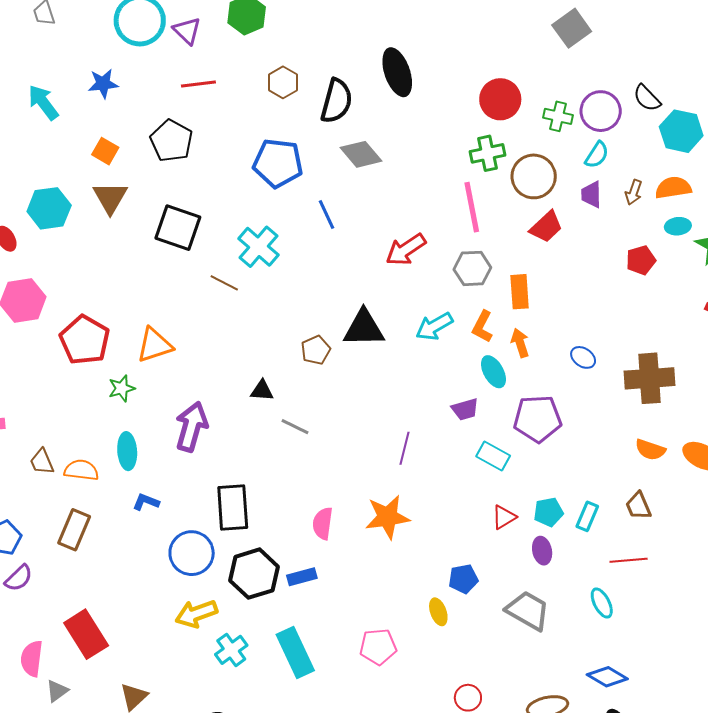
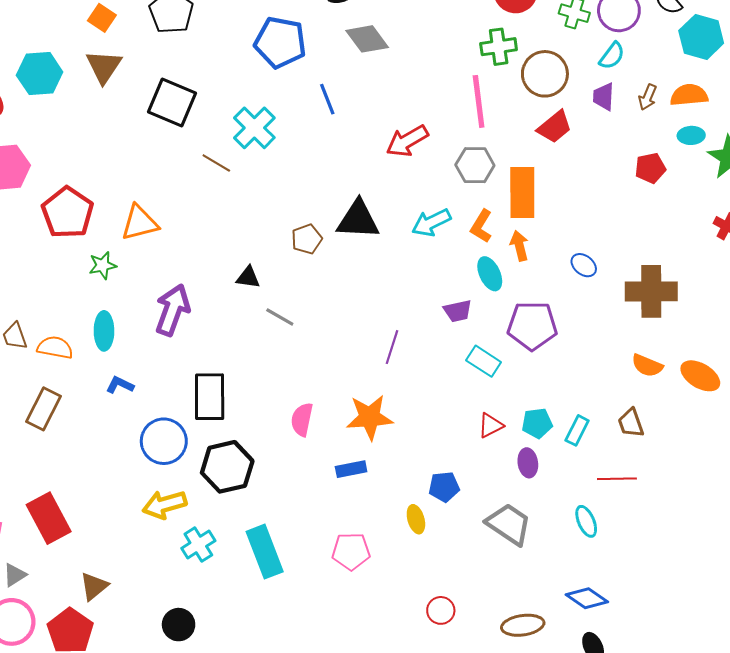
orange rectangle: (520, 292) -> (522, 192), size x1.4
blue rectangle: (302, 577) -> (351, 469), moved

